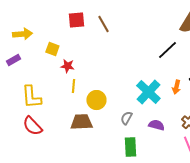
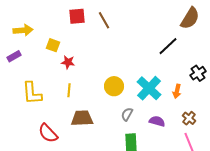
yellow line: (73, 86) -> (69, 90), moved
orange arrow: (176, 87) -> (177, 91), moved
yellow circle: (96, 100) -> (114, 86), moved
red semicircle: (32, 126) -> (48, 133), moved

